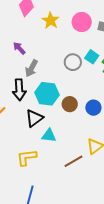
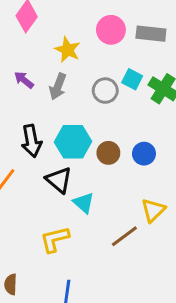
yellow star: (51, 20) -> (68, 50), moved
gray arrow: (31, 68) -> (58, 87), moved
black triangle: (34, 118) -> (59, 180), turned -36
cyan triangle: (49, 135) -> (84, 203), turned 42

